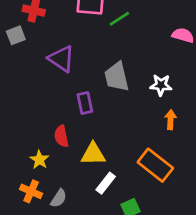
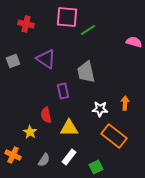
gray square: (16, 35) -> (13, 61), moved
white star: (161, 85) -> (100, 109), moved
white rectangle: (106, 183) -> (69, 157), moved
orange cross: (31, 191) -> (13, 155), moved

